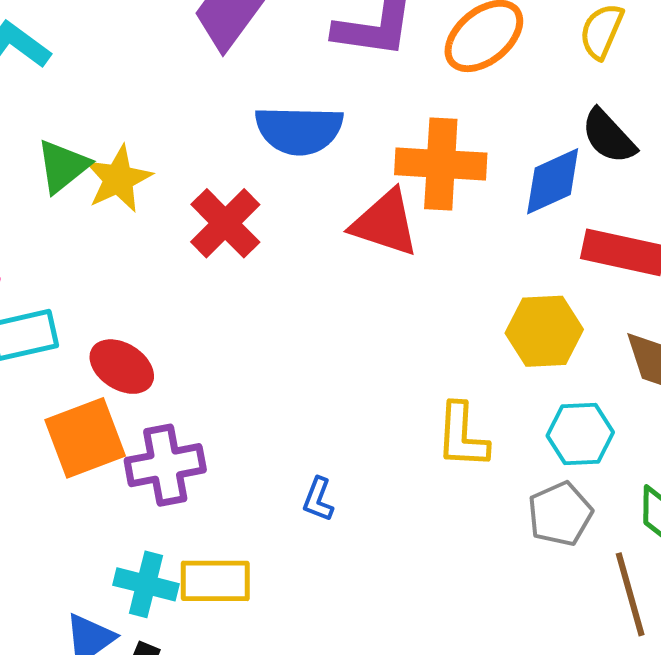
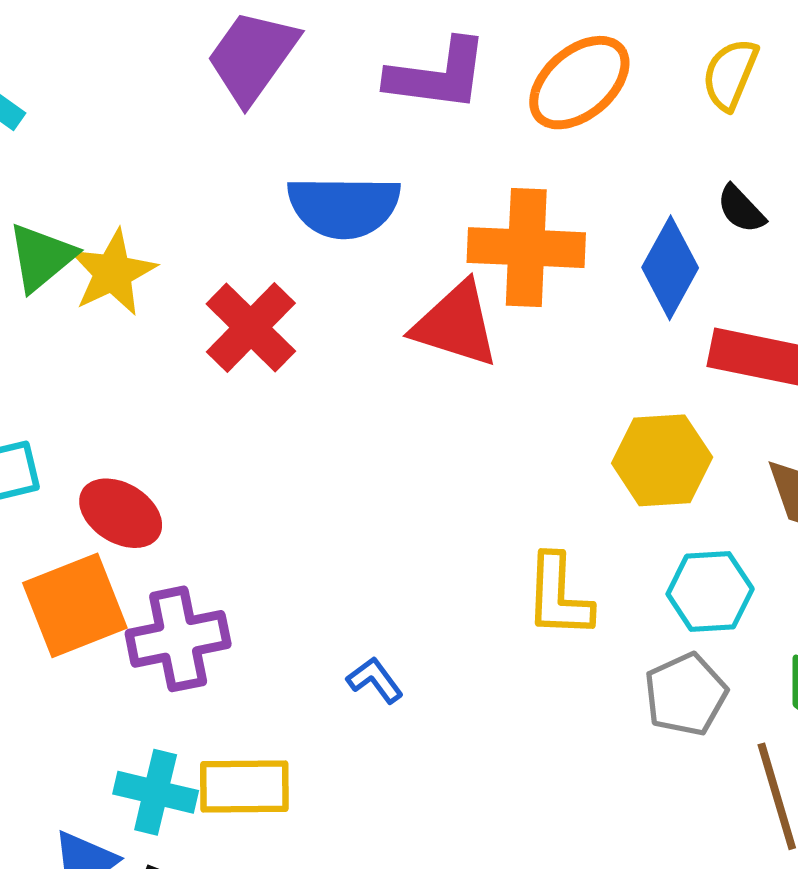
black semicircle: (609, 136) -> (741, 209), size x0.7
blue diamond: (553, 181) -> (670, 268), turned -36
blue L-shape: (318, 499) -> (375, 680), turned 123

